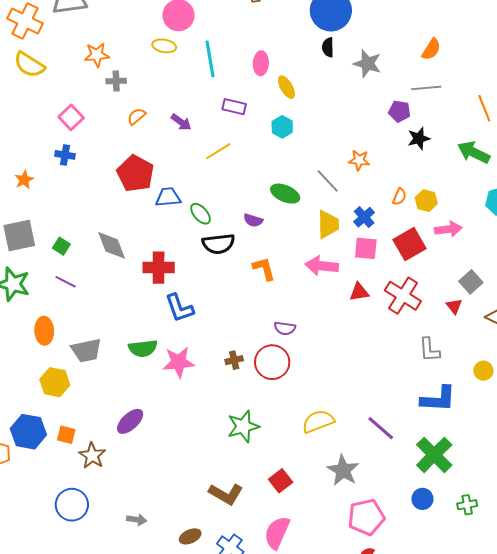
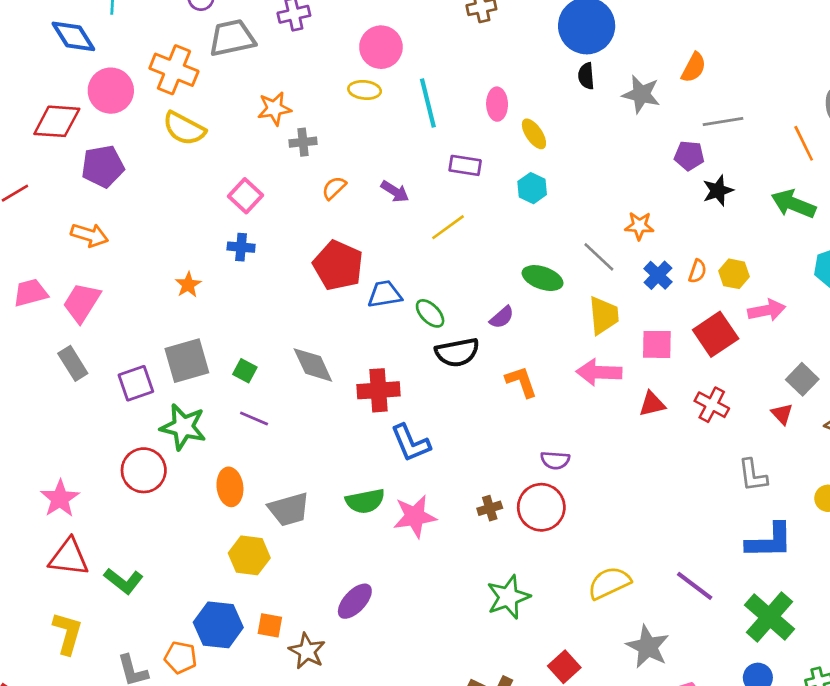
orange semicircle: (431, 49) -> (694, 68), moved
blue cross: (364, 217) -> (658, 275), moved
purple semicircle: (253, 220) -> (502, 317), turned -54
red cross: (403, 296) -> (712, 405), size x0.7

